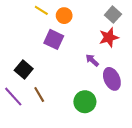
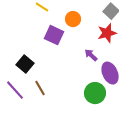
orange circle: (64, 16) -> (73, 19), moved
green circle: (85, 102) -> (95, 93), moved

